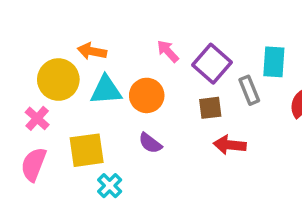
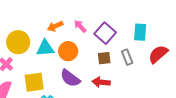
orange arrow: (92, 51) -> (55, 26), moved, turned -35
gray rectangle: (249, 90) -> (127, 57), moved
purple semicircle: (150, 143) -> (70, 78), size x1.5
red arrow: (230, 145) -> (101, 82), moved

